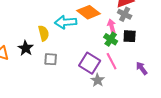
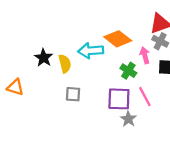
green cross: (111, 39) -> (128, 71), moved
black star: (26, 48) -> (44, 58), moved
purple square: (90, 63) -> (119, 99), turned -30

